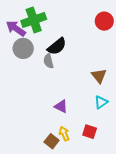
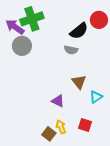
black semicircle: (57, 46) -> (79, 31), moved
gray semicircle: (48, 61) -> (71, 50), moved, turned -64
brown triangle: (99, 76) -> (79, 82), moved

